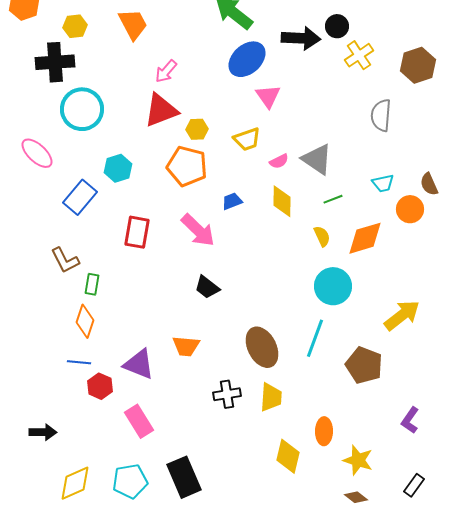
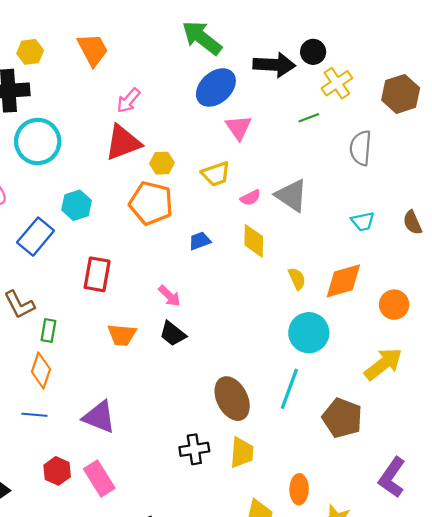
green line: (333, 199) -> (309, 118), moved
orange circle: (410, 209) -> (394, 305), moved
pink arrow: (198, 230) -> (169, 296), moved, size x0.6
orange trapezoid: (186, 346) -> (122, 335), moved
red hexagon: (100, 386) -> (57, 471), moved
purple L-shape: (410, 420) -> (392, 477), size x1.4

